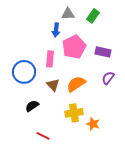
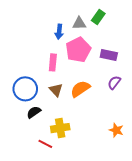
gray triangle: (68, 14) -> (79, 23), moved
blue circle: (24, 72) -> (25, 89), moved
yellow cross: (74, 113) -> (60, 128), moved
orange star: (93, 124) -> (116, 130), moved

